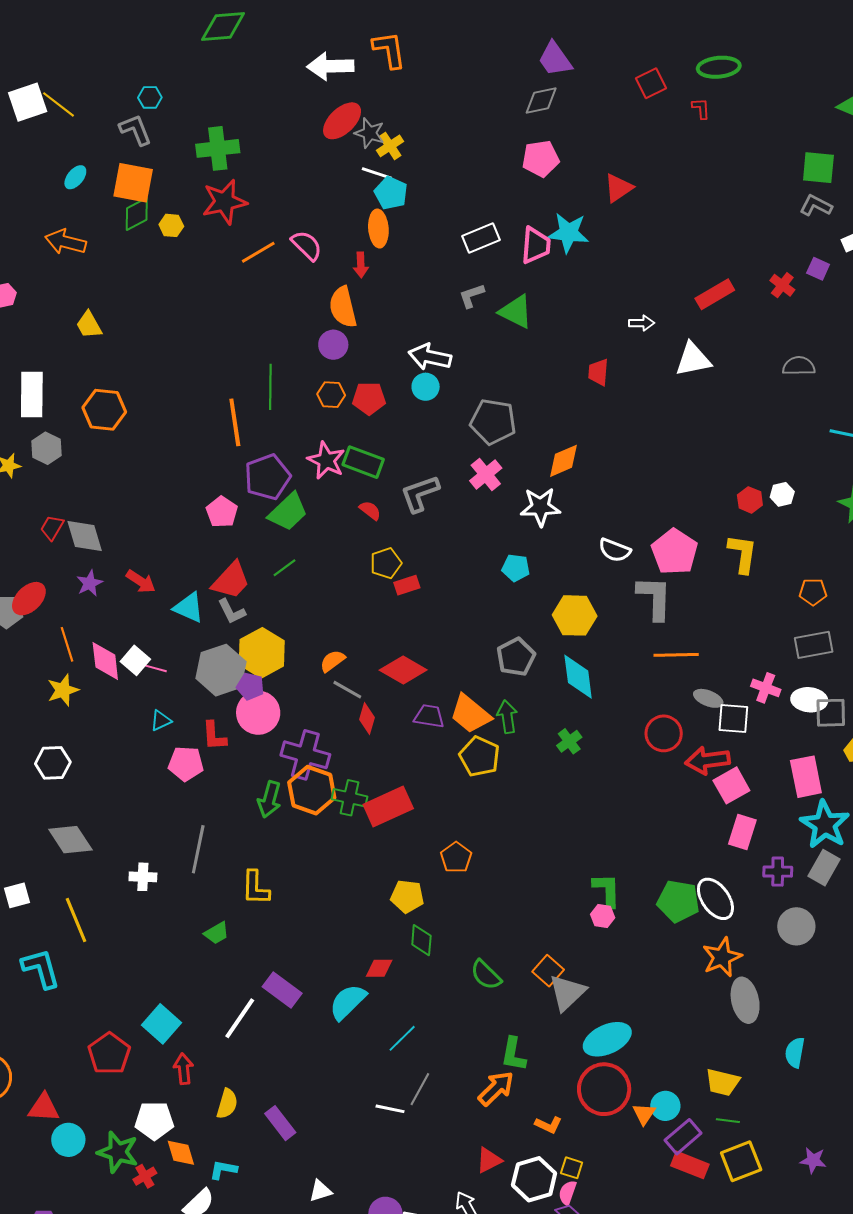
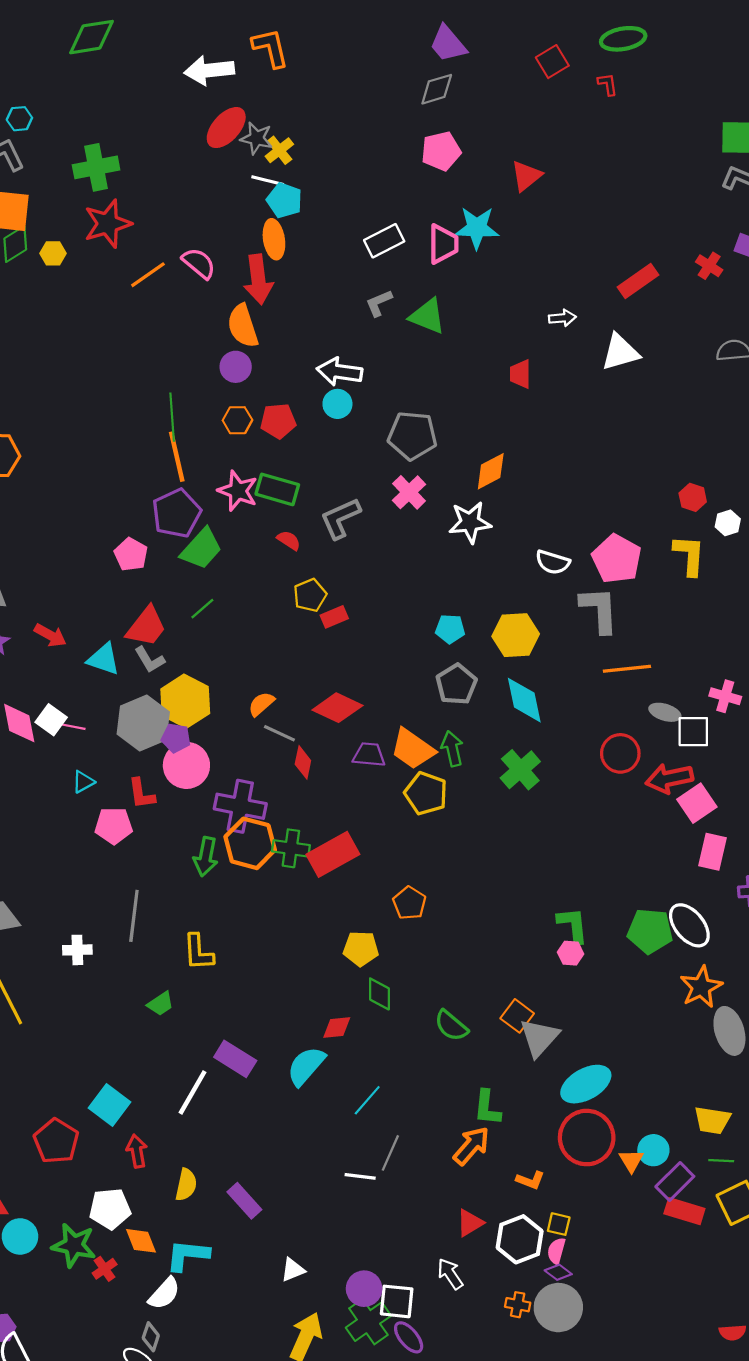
red arrow: (361, 265) -> (258, 279), size x1.8
orange line: (235, 422) -> (177, 457), moved
white hexagon: (782, 494) -> (728, 523), moved
cyan pentagon: (516, 568) -> (450, 629), moved
green cross: (569, 741) -> (520, 770), size x1.5
cyan L-shape: (223, 1170) -> (187, 1255), size x1.5

